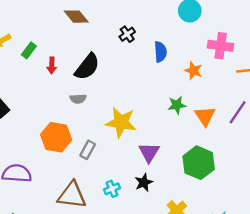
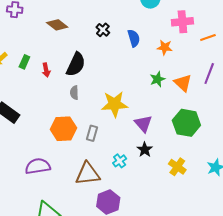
gray semicircle: (78, 99) -> (74, 93), turned 104

